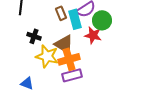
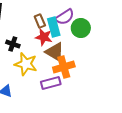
red star: (93, 35) -> (44, 37), moved
brown triangle: (64, 44) -> (55, 52), moved
orange cross: (69, 59) -> (64, 67), moved

